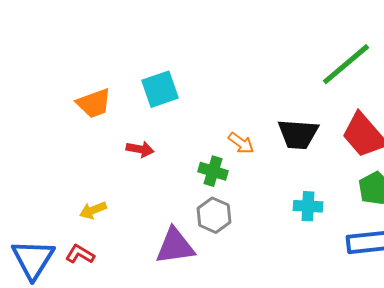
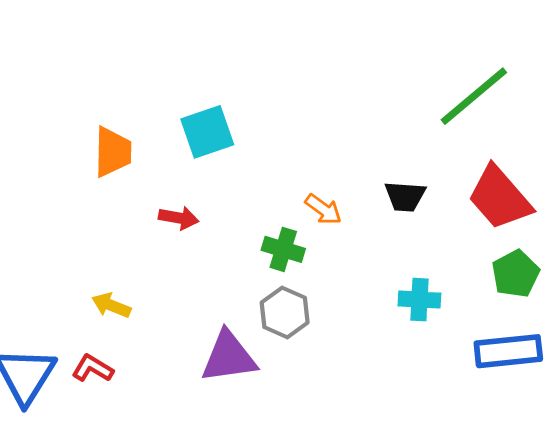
orange trapezoid: (94, 103) -> (113, 152), turned -69
black trapezoid: (298, 134) -> (405, 196), size x0.7
yellow arrow: (93, 210) -> (111, 305), turned 44

